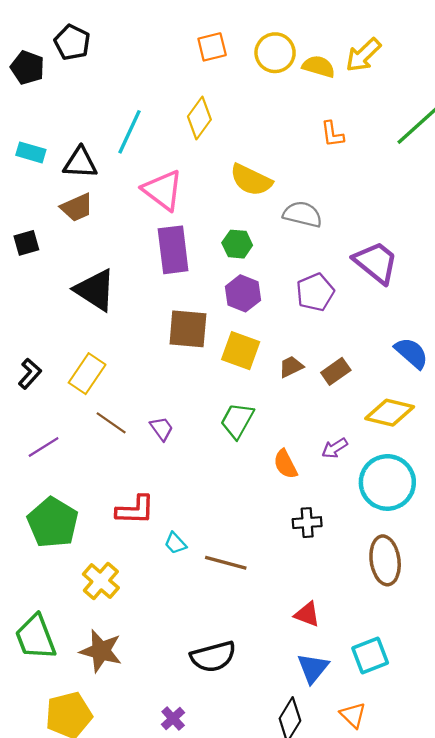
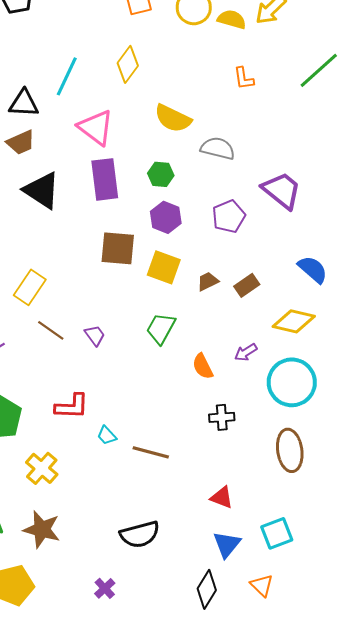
black triangle: (95, 290) -> (42, 190), moved

